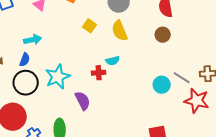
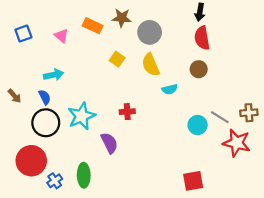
blue semicircle: (25, 60) -> (45, 97), turned -48
cyan semicircle: (113, 61) -> (170, 89), moved

